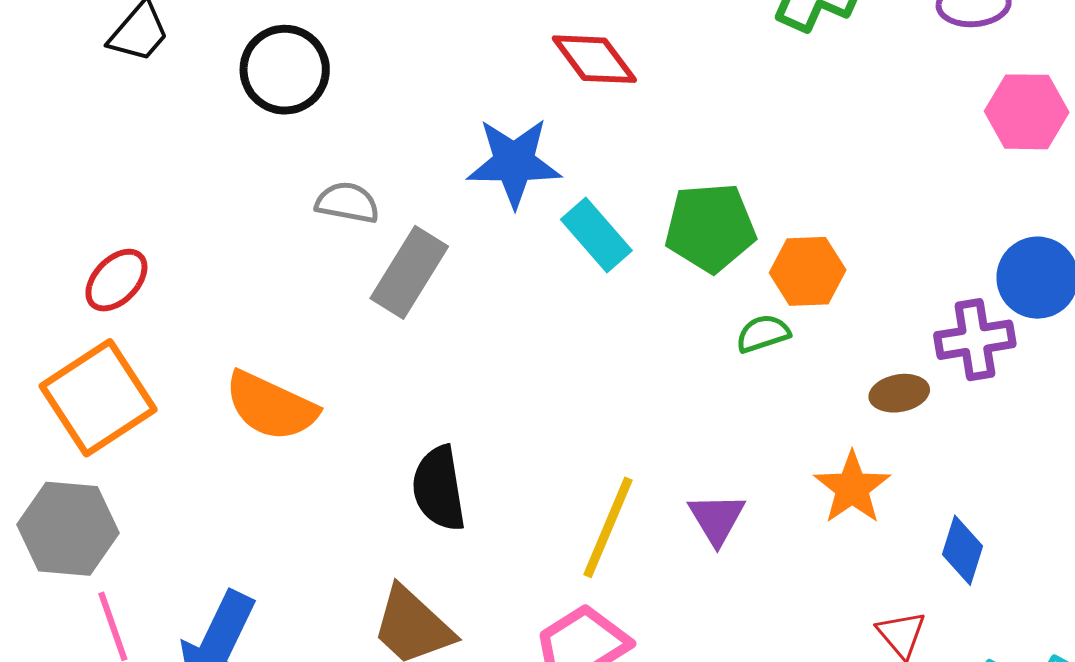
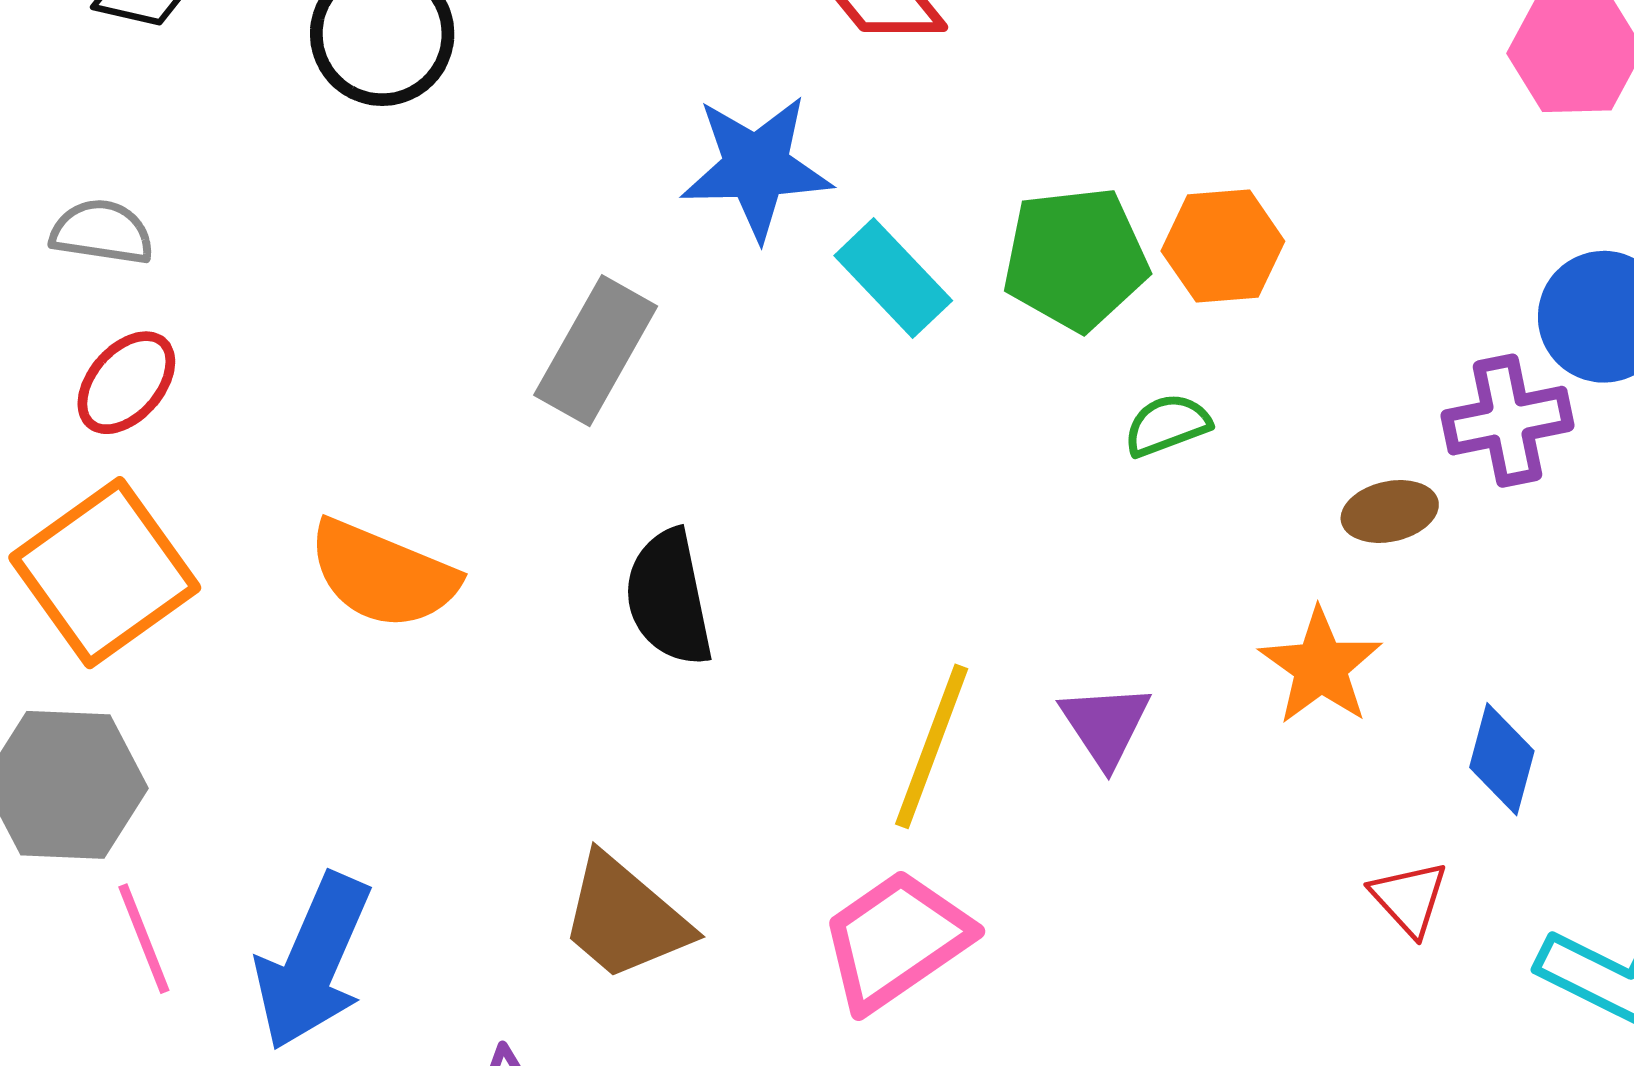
gray semicircle: (347, 203) -> (102, 232), moved
orange hexagon: (808, 271) -> (1223, 246), moved
black semicircle: (439, 488) -> (669, 598), moved

